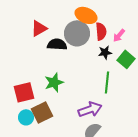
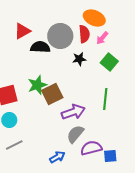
orange ellipse: (86, 15) -> (94, 18), moved
black star: (105, 52) -> (79, 59), moved
green line: (107, 82) -> (105, 99), moved
brown square: (42, 112) -> (52, 94), moved

